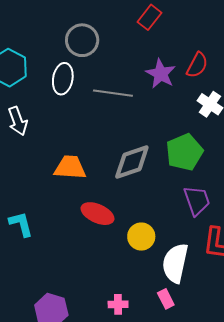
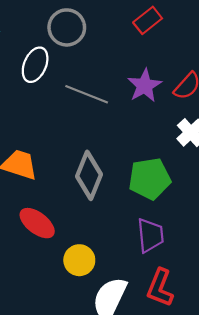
gray diamond: (132, 162) -> (89, 175), turned -63

